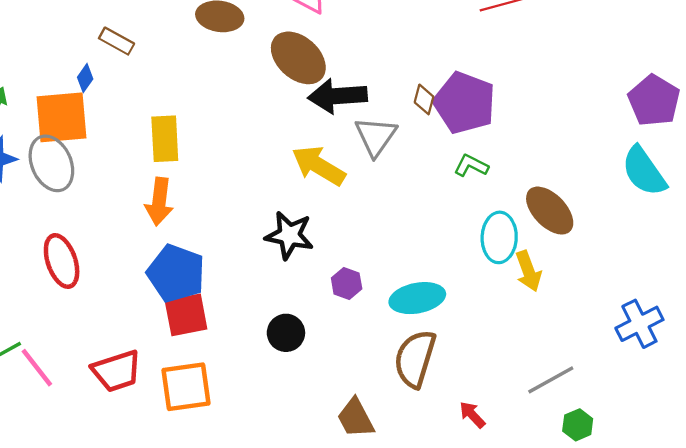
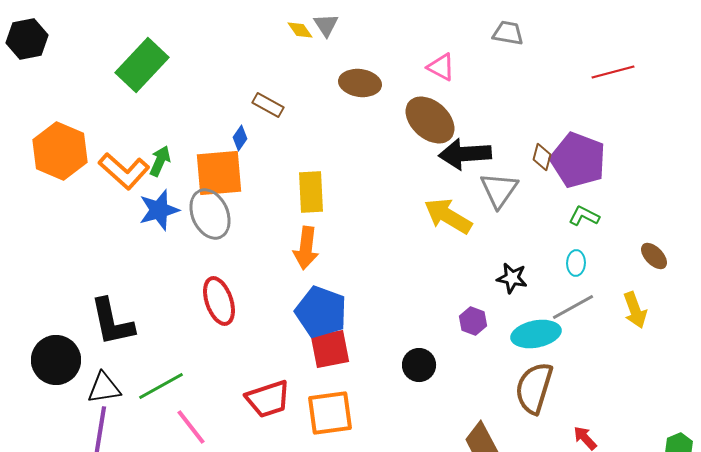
brown ellipse: (550, 211) -> (654, 256), size x0.6
black star: (289, 235) -> (512, 278), moved, size x0.7
cyan ellipse: (499, 237) -> (576, 263), moved, size x0.6
pink line: (37, 368) -> (191, 427), moved
gray line: (551, 380) -> (573, 307), moved

